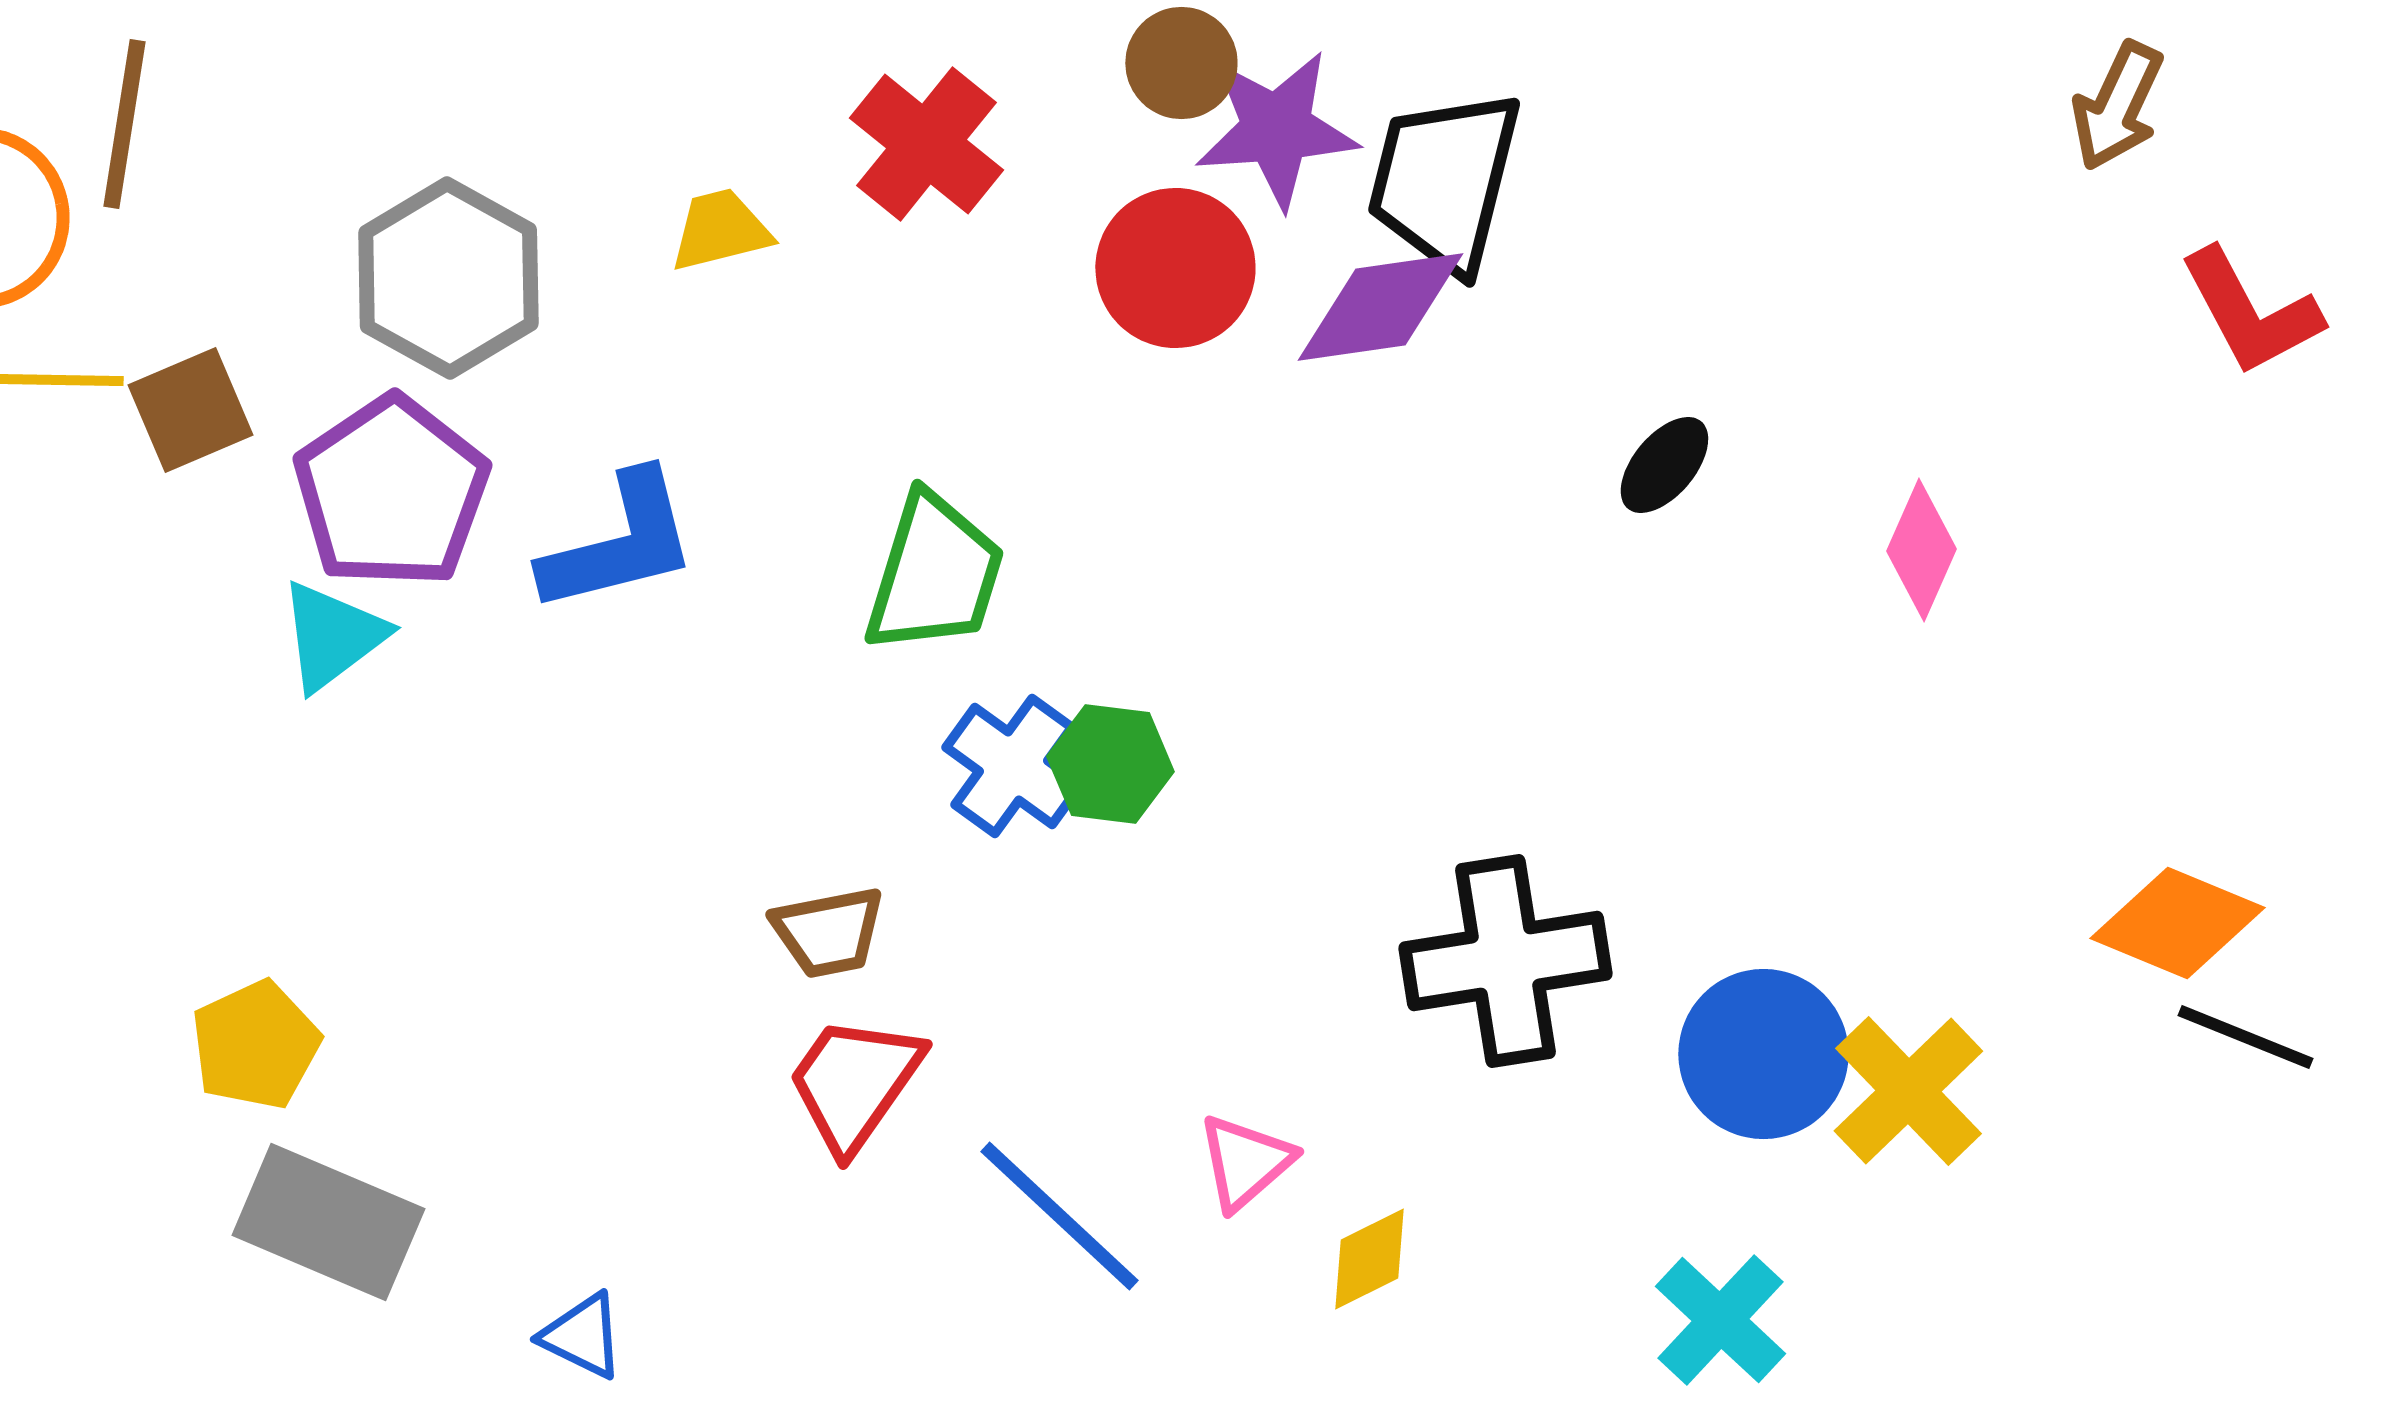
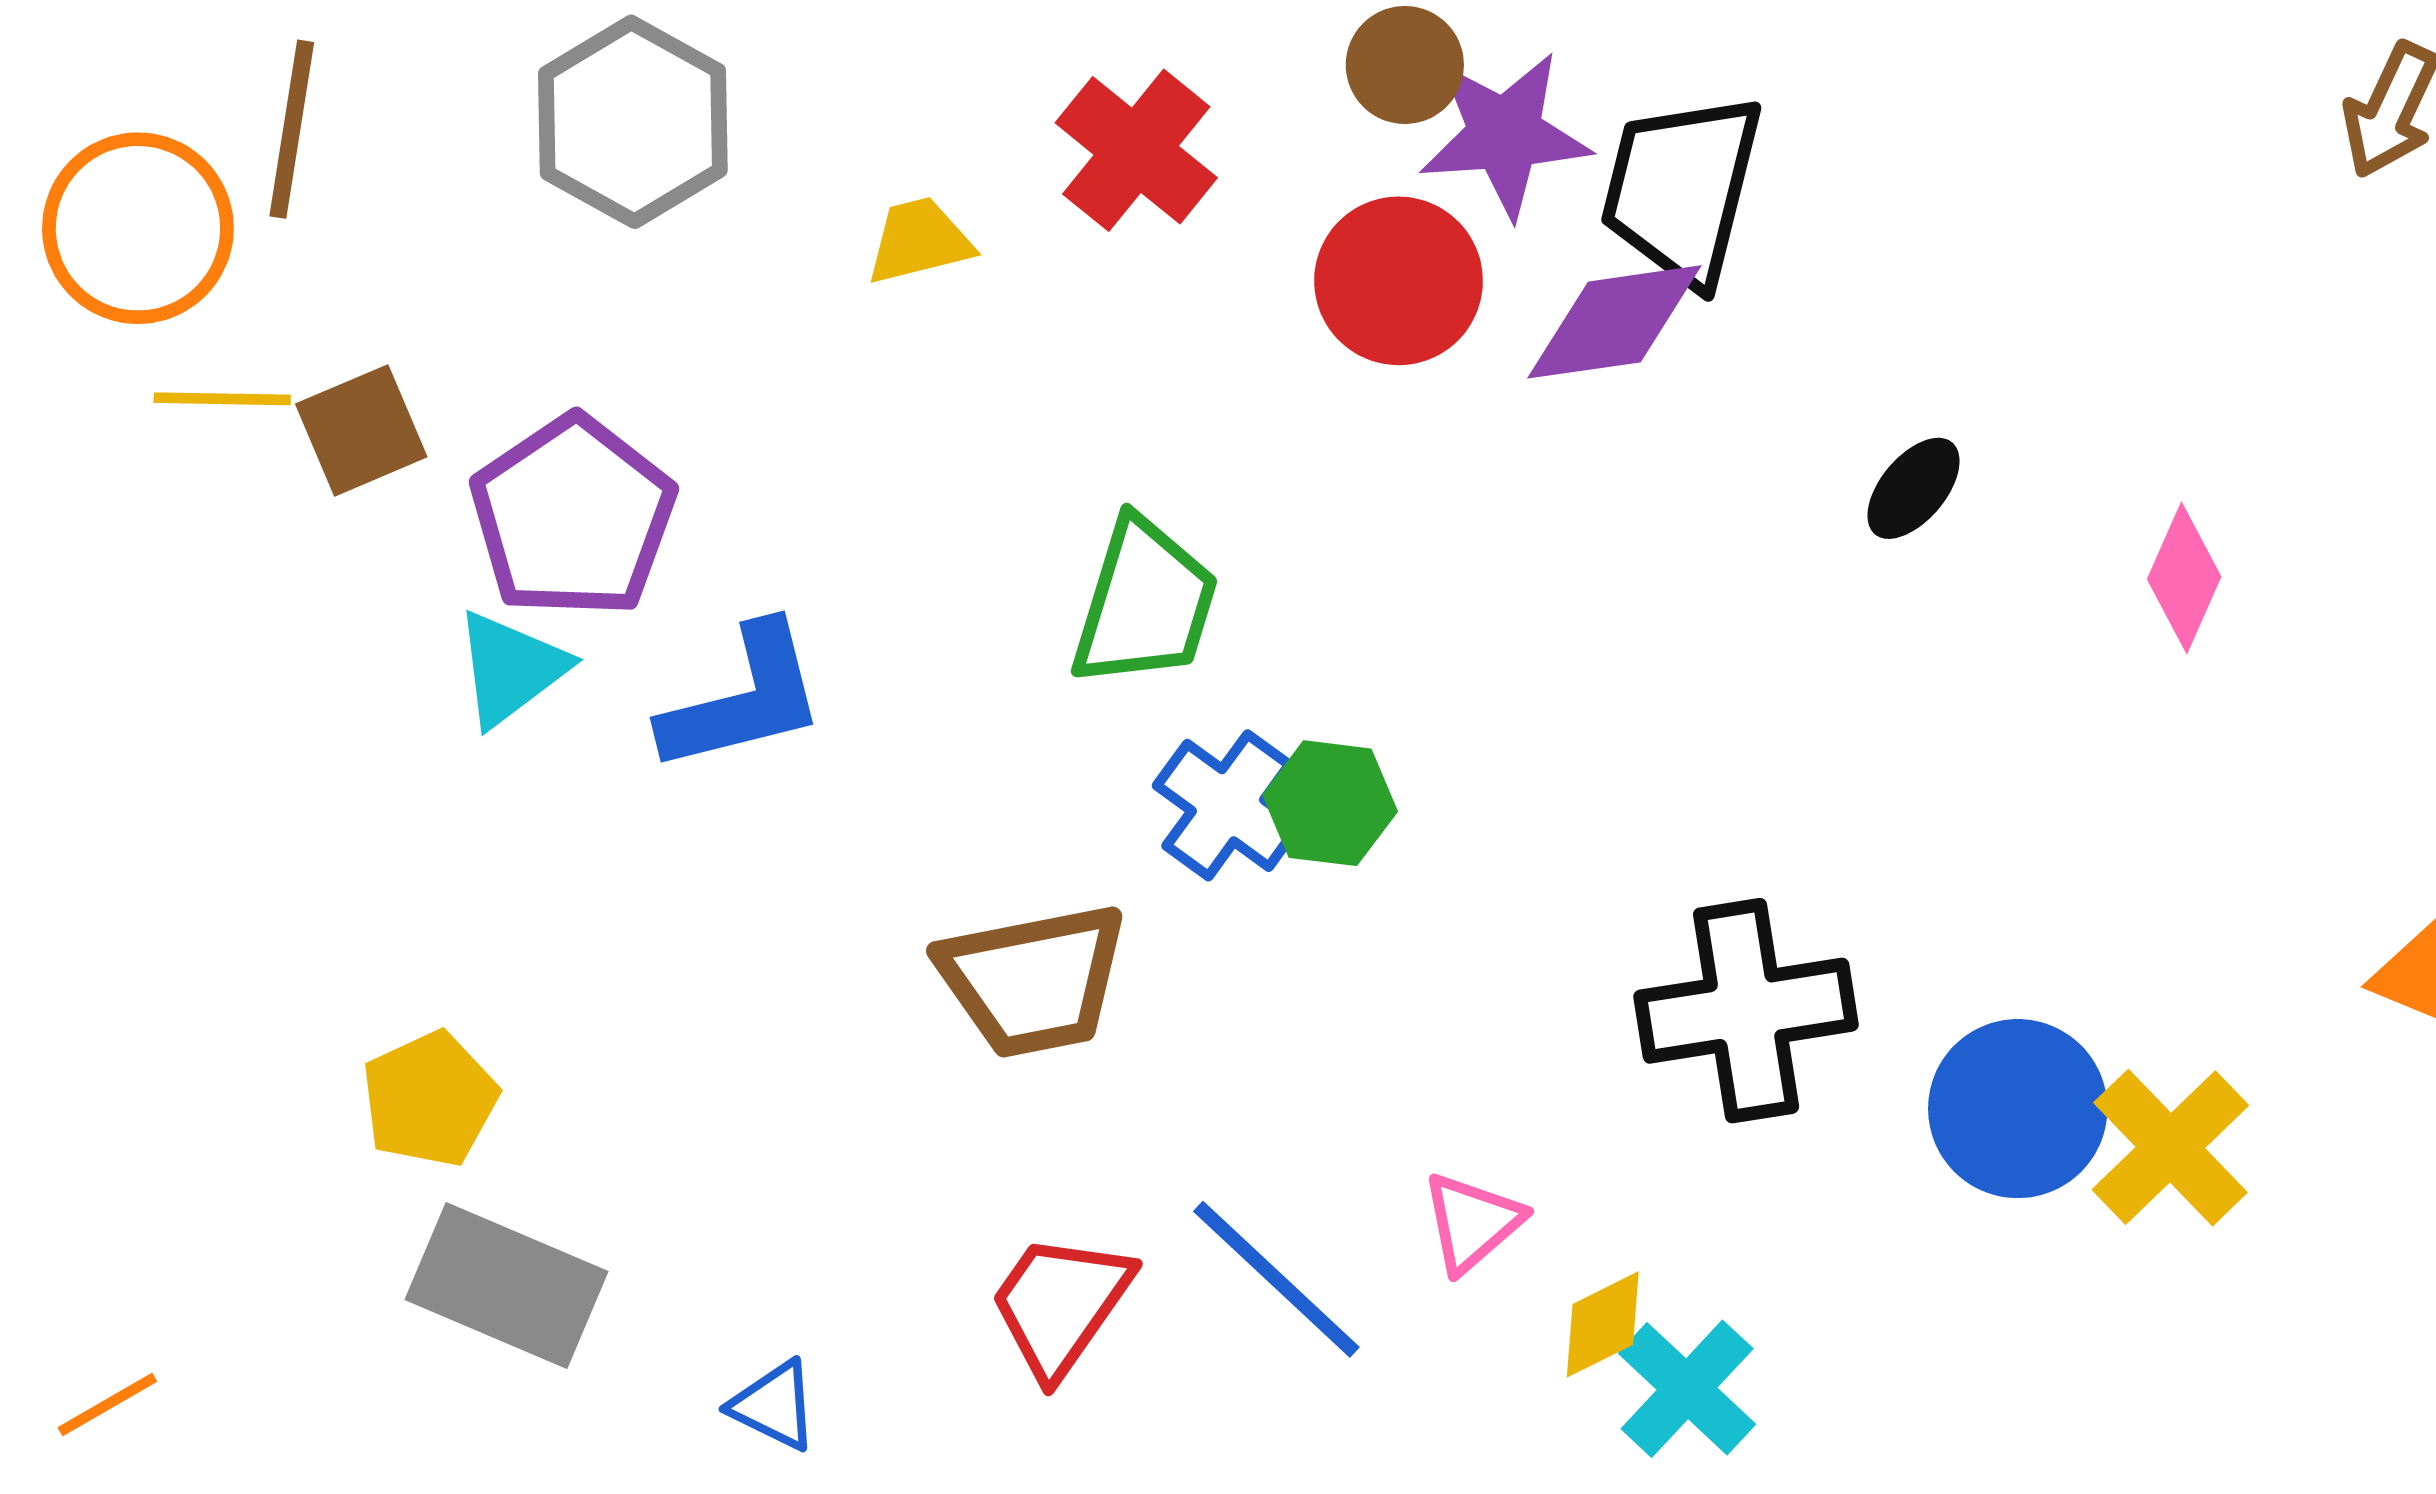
gray hexagon: (448, 278) -> (633, 122), moved
blue L-shape: (619, 543) -> (743, 699), moved
brown trapezoid: (828, 932) -> (1033, 980), size x1.6
red trapezoid: (854, 1083) -> (1060, 1304), moved
cyan cross: (1720, 1320) -> (1687, 1389), moved

